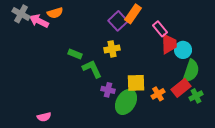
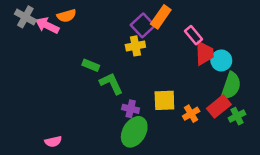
yellow cross: (112, 49) -> (135, 46), moved
green ellipse: (126, 102) -> (134, 132), moved

